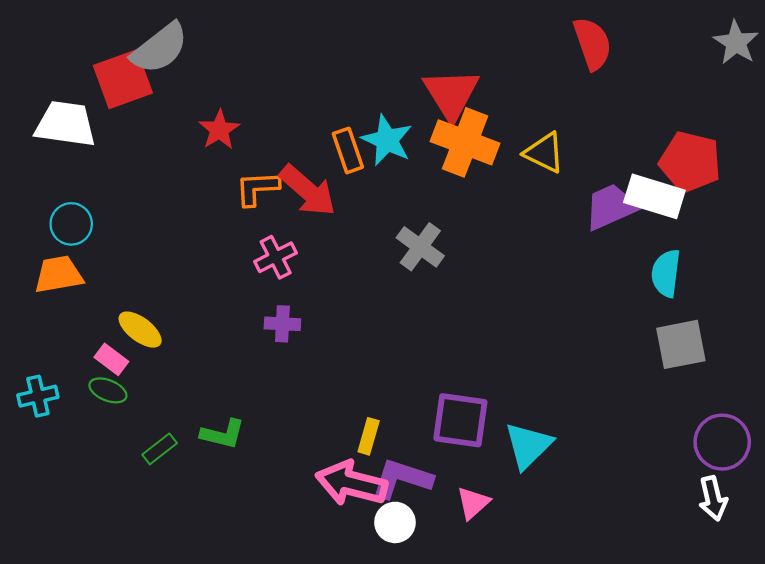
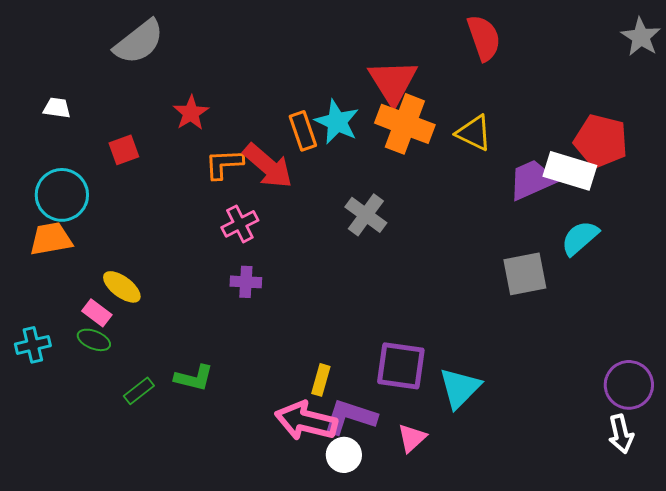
red semicircle: (592, 44) -> (484, 38), moved
red square: (123, 79) -> (124, 150), moved, size x0.6
white trapezoid: (65, 124) -> (57, 108), size x0.5
cyan circle: (71, 224) -> (62, 195), size x1.4
cyan semicircle: (666, 273) -> (580, 238), turned 42
gray square: (681, 344) -> (525, 274), moved

